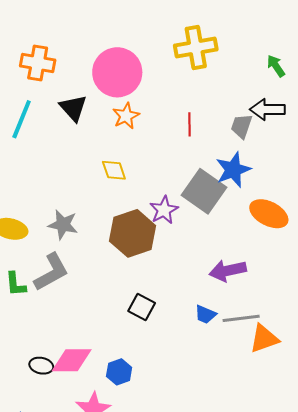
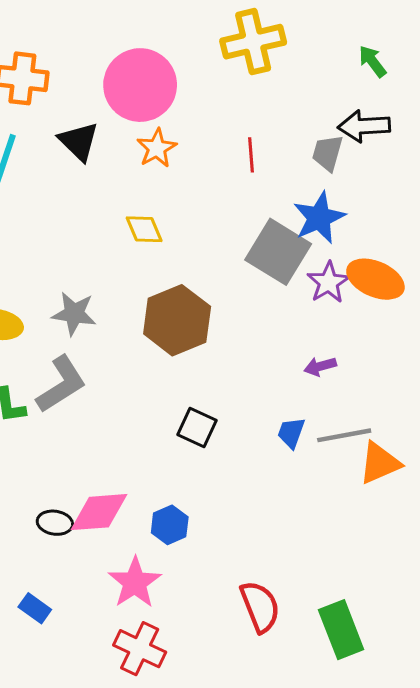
purple star: (164, 210) -> (328, 282), moved
purple arrow: (228, 271) -> (320, 366), size x0.6
blue trapezoid: (205, 314) -> (291, 433), turned 90

